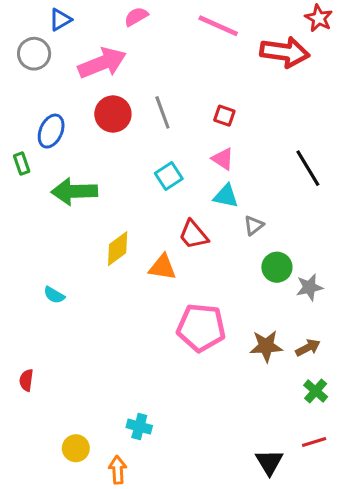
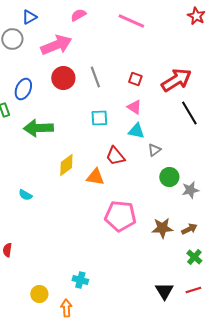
red arrow: (285, 52) -> (176, 80), moved, turned -40
cyan square: (169, 176) -> (99, 118), turned 30
black triangle: (269, 462) -> (164, 291), moved

